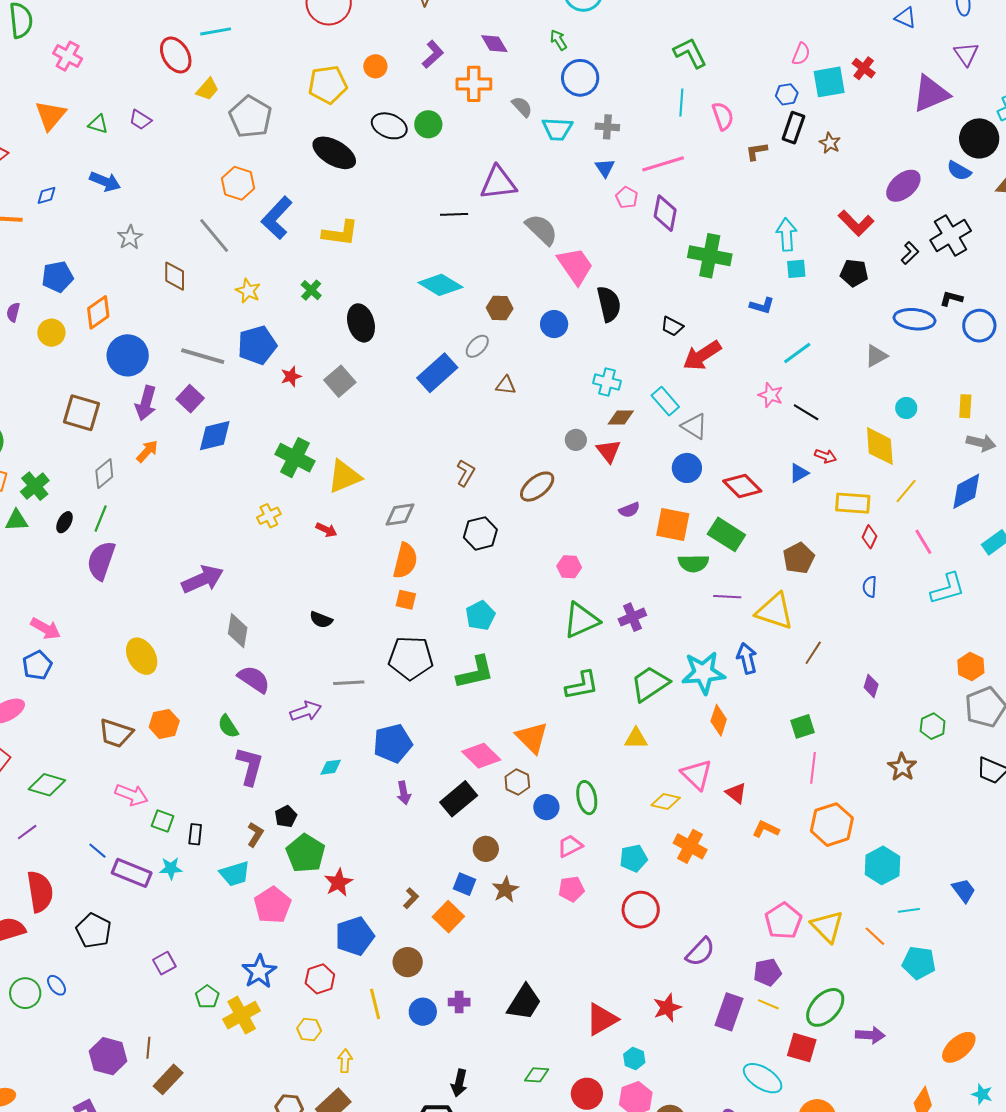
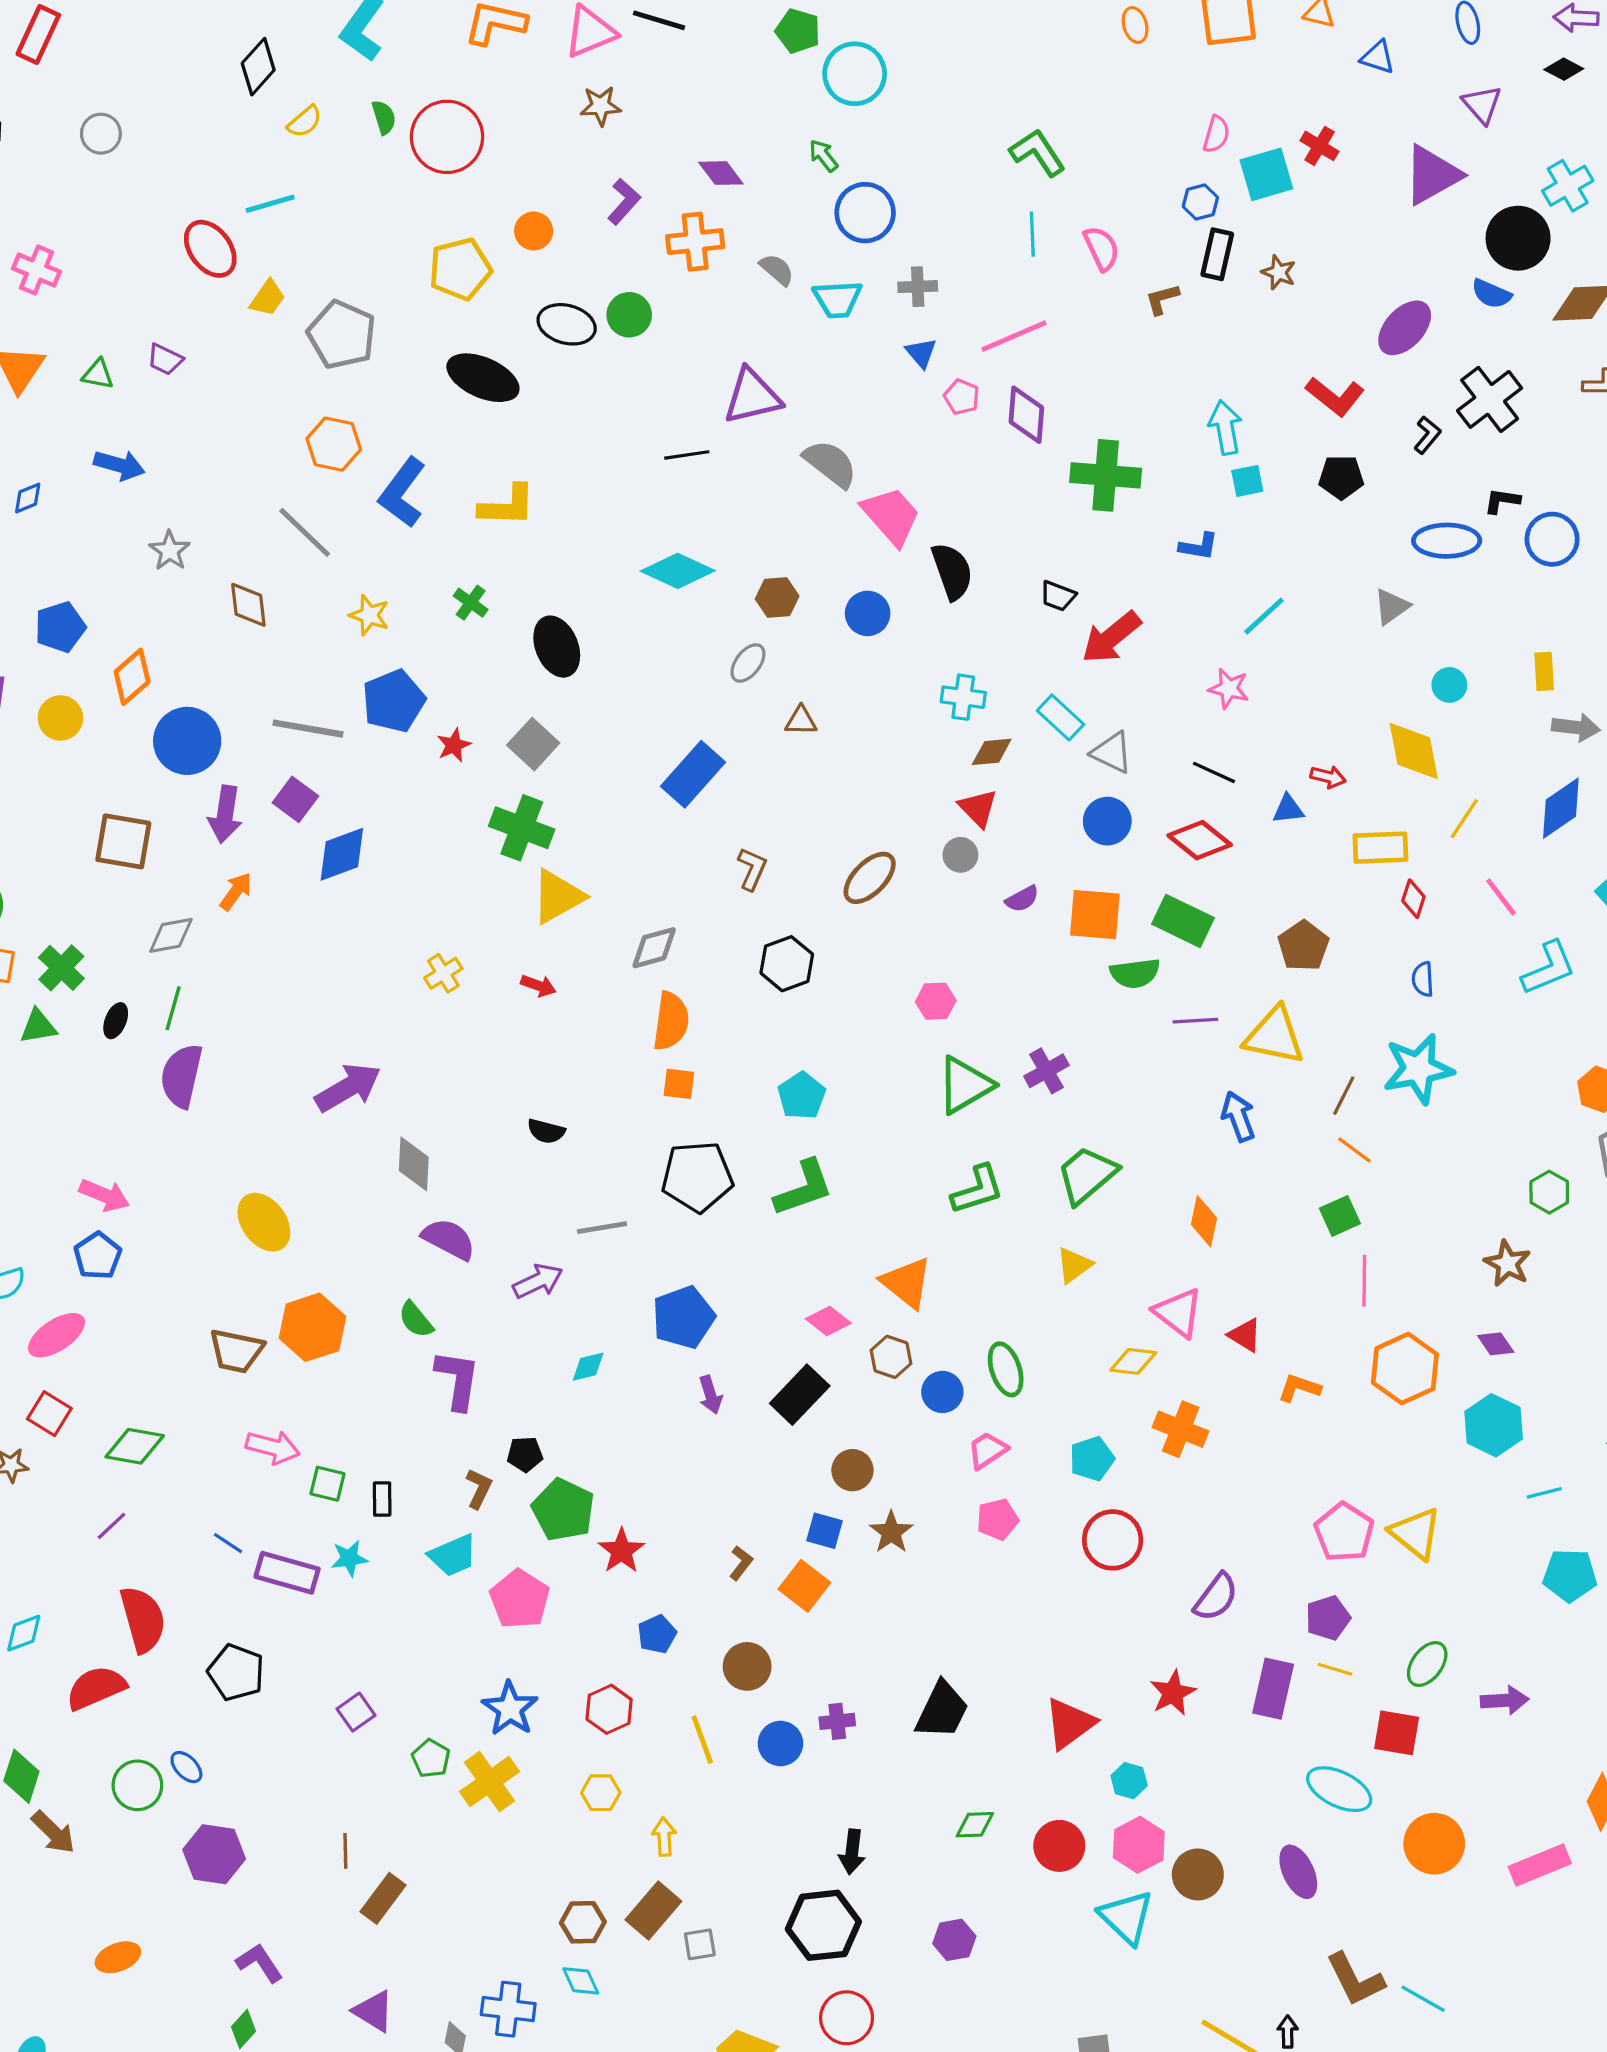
blue rectangle: (437, 373) -> (693, 774), moved
black line: (806, 412) -> (1214, 772), moved
gray circle: (576, 440) -> (960, 855), moved
green cross: (295, 458) -> (522, 828), moved
blue triangle: (799, 473) -> (1288, 809), turned 30
gray diamond: (104, 474) -> (171, 935), turned 36
cyan star: (703, 673) -> (1418, 1069), moved
purple diamond: (871, 686) -> (1496, 1344), moved, turned -45
orange hexagon: (164, 724) -> (312, 1327), size x1.4
yellow triangle: (636, 738) -> (1074, 1265), turned -30
pink diamond: (481, 756) -> (828, 1321), size x0.7
black pentagon: (286, 817) -> (525, 1454), turned 30
blue pentagon: (355, 936) -> (657, 1634), size x0.6
orange line: (875, 936) -> (1354, 1150), moved
green ellipse: (825, 1007) -> (1427, 1664), size x0.7
purple hexagon: (108, 1056) -> (214, 1854), moved

